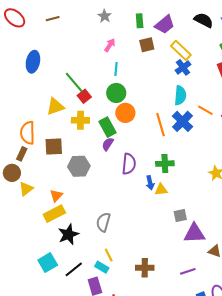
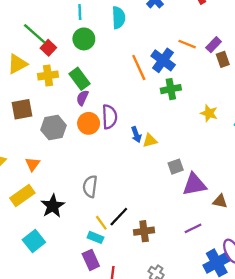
cyan semicircle: (180, 95) -> (119, 18), moved
orange circle: (125, 113) -> (89, 123), moved
green cross: (165, 164) -> (171, 89), moved
yellow rectangle: (54, 214) -> (22, 196), moved
black line: (74, 269) -> (119, 217), moved

